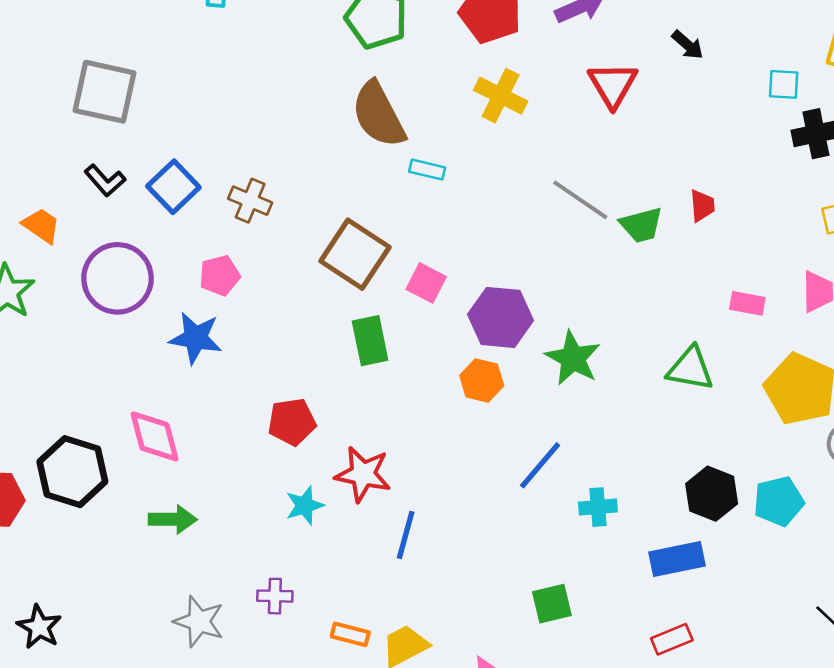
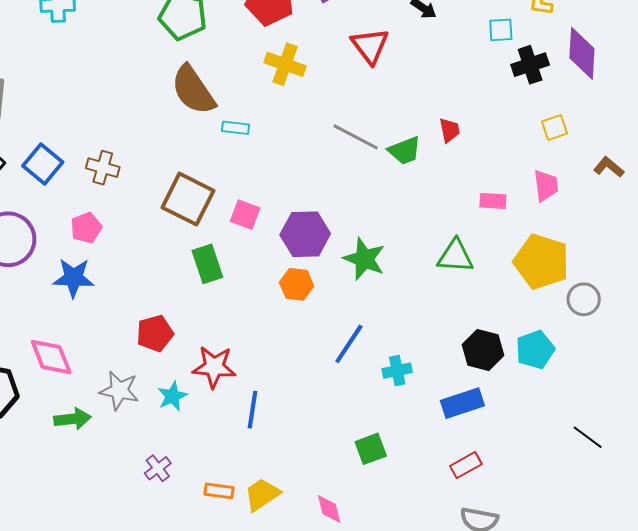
purple cross: (275, 596) -> (158, 468), turned -32
gray star: (199, 621) -> (119, 391), moved

